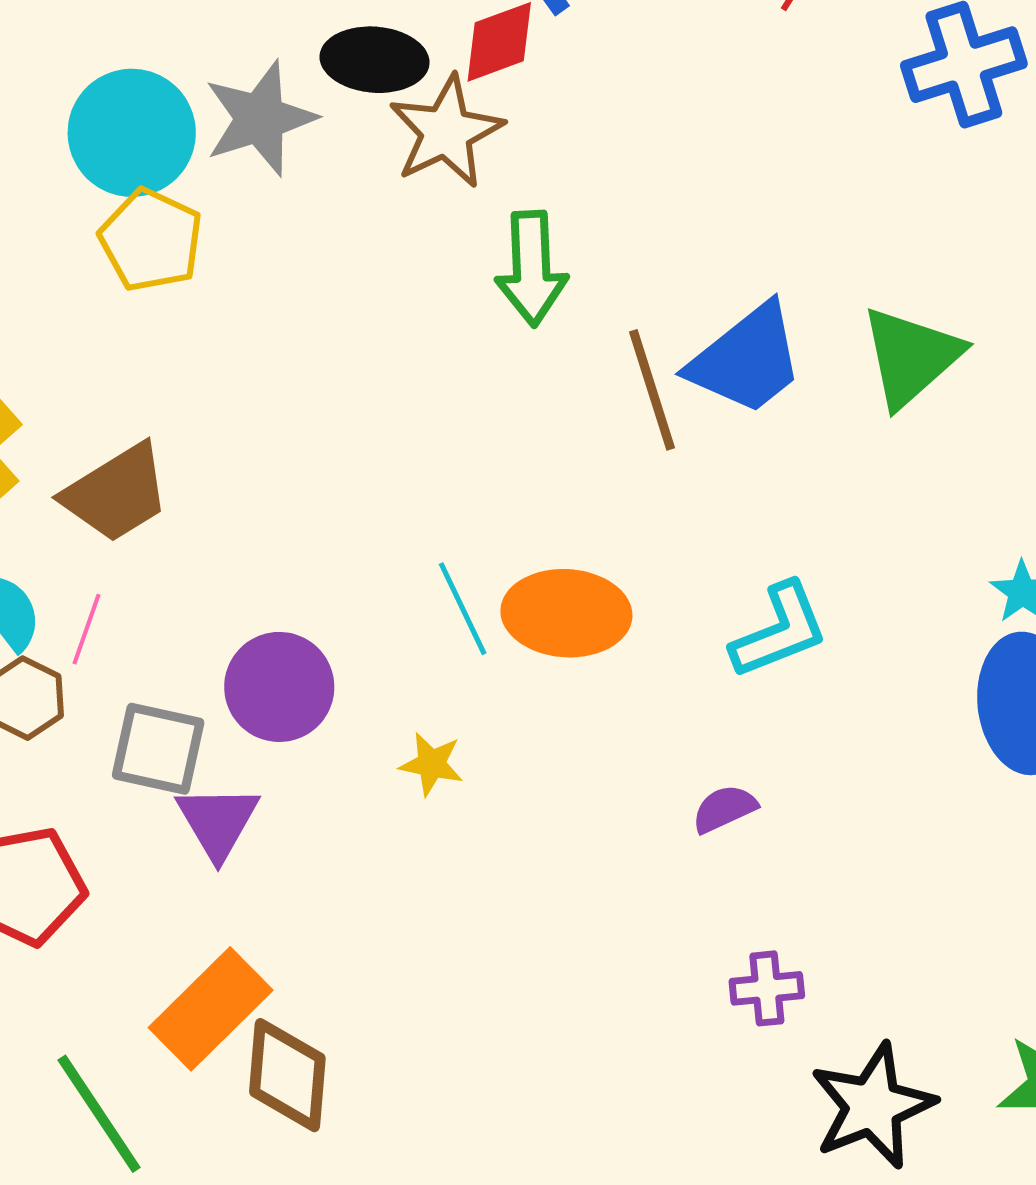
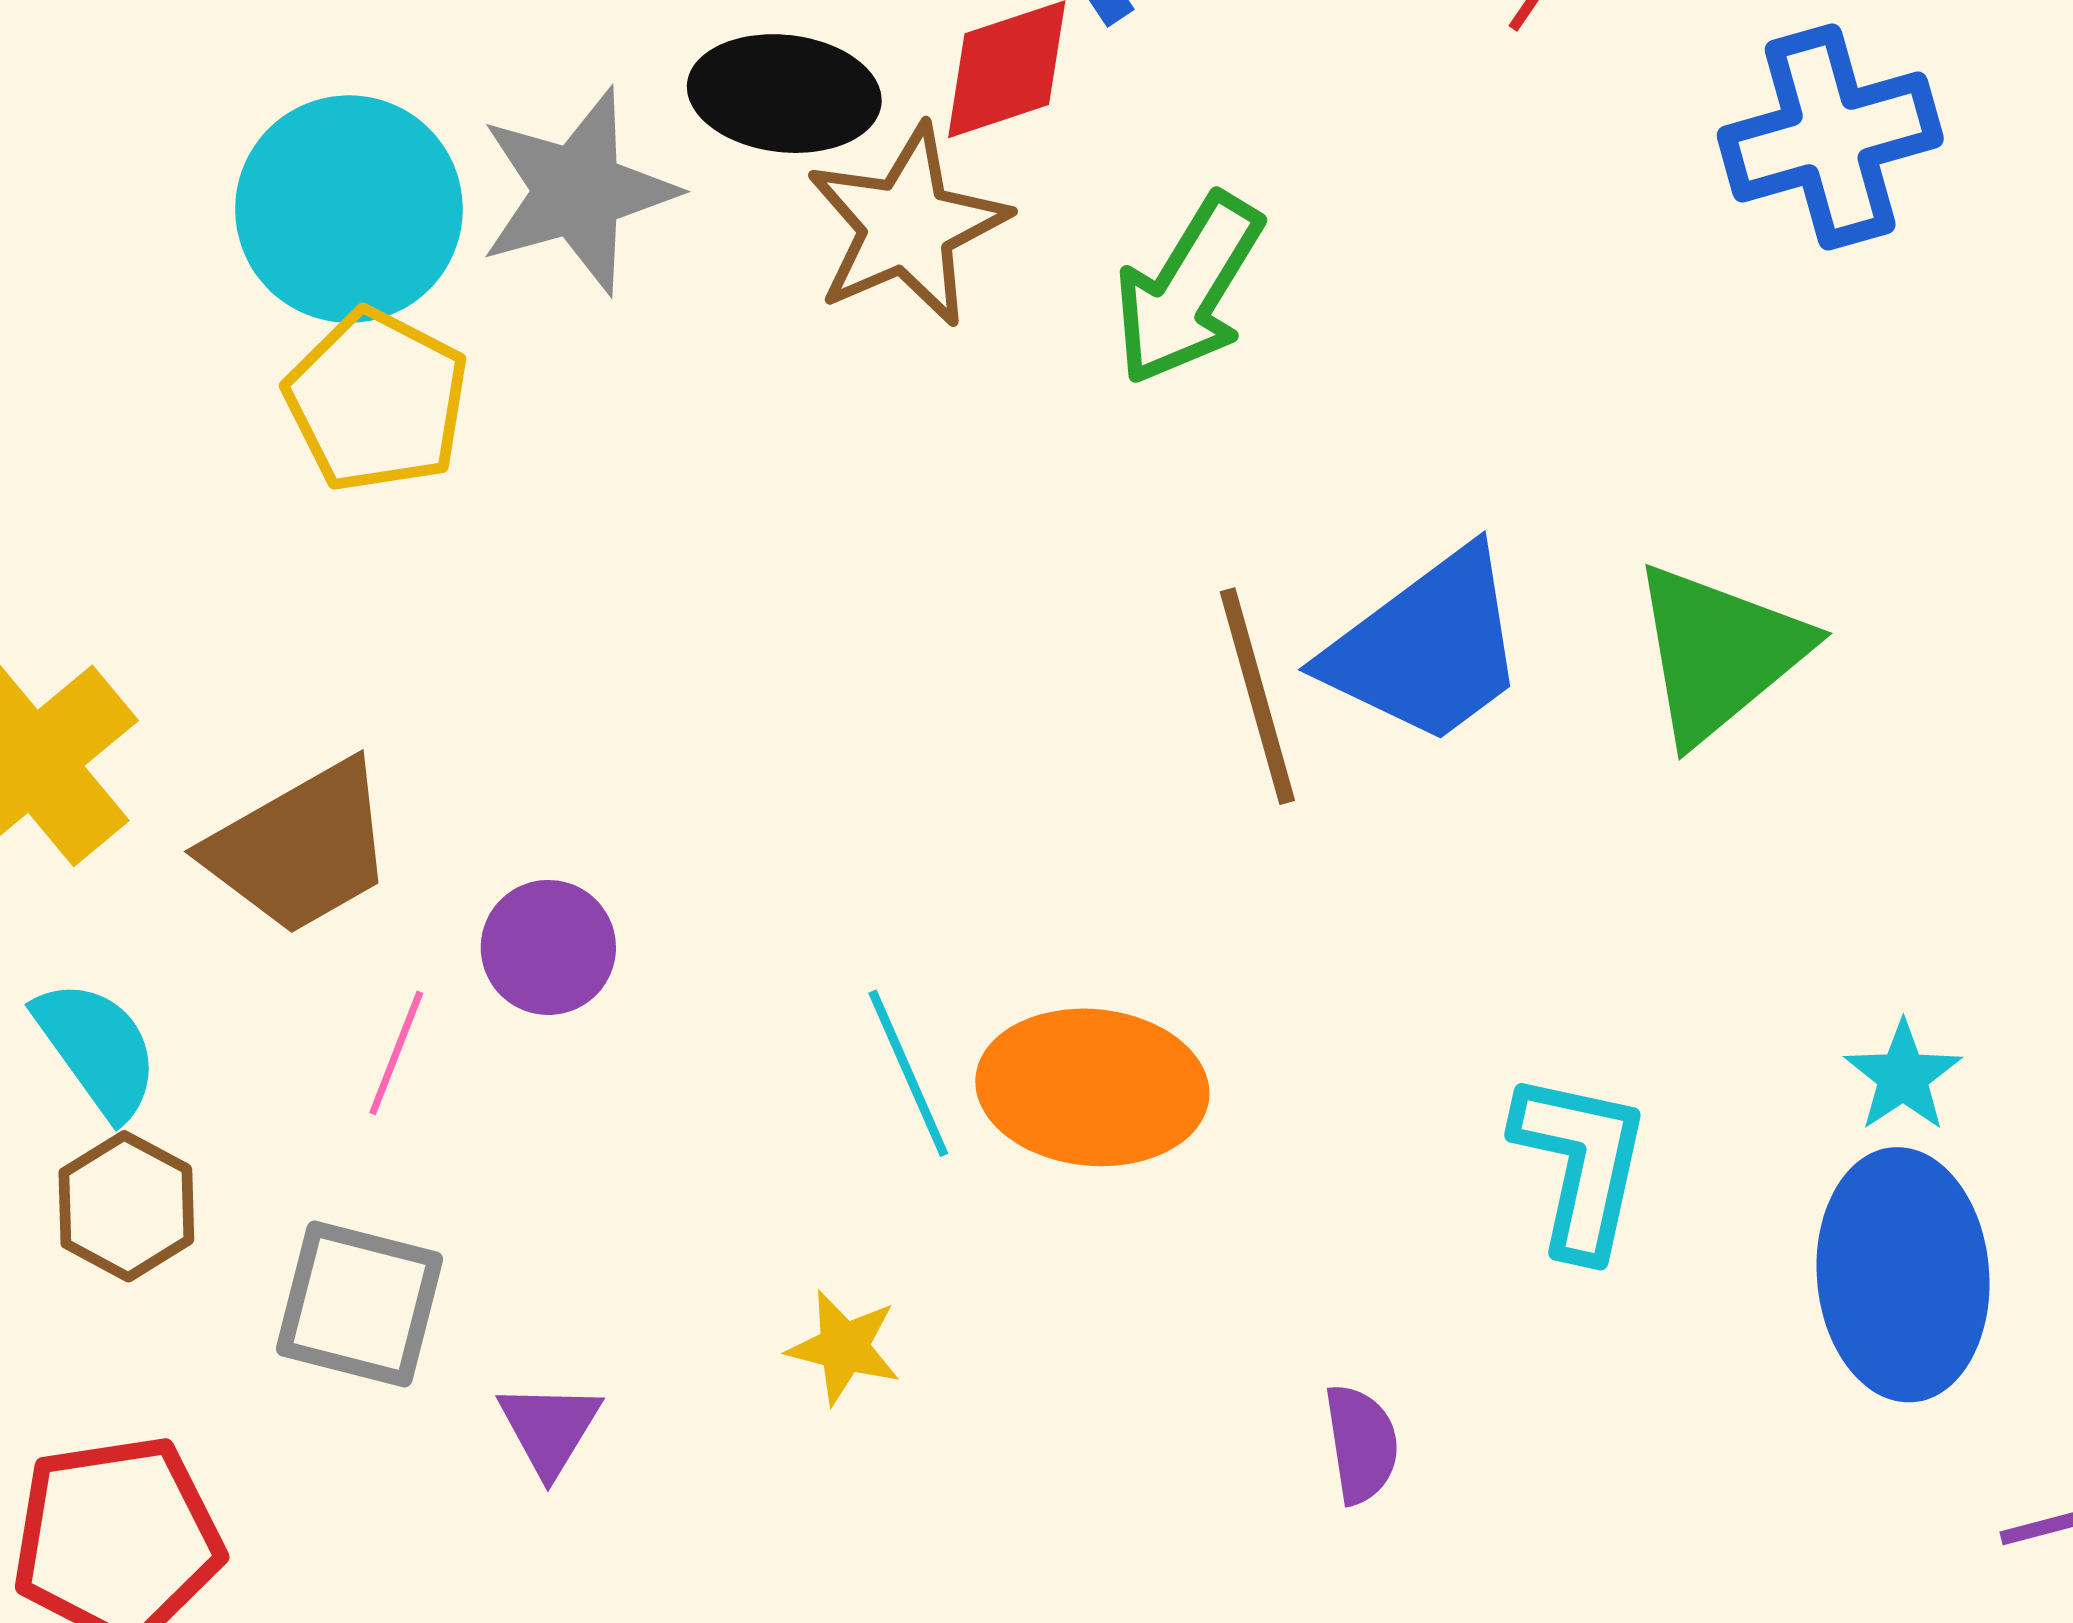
green arrow: (532, 269) -> (1188, 289), moved, turned 32
pink line: (86, 629) -> (396, 1053), moved
cyan L-shape: (779, 631) -> (1581, 1164), moved, turned -58
purple circle: (279, 687) -> (548, 947), moved, size x0.7
purple semicircle: (724, 809) -> (1361, 1444), turned 104
purple triangle: (218, 822) -> (549, 1428), moved, size x0.7

